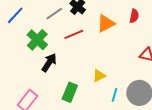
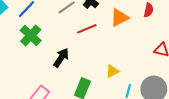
green cross: (37, 40) -> (31, 35), moved

